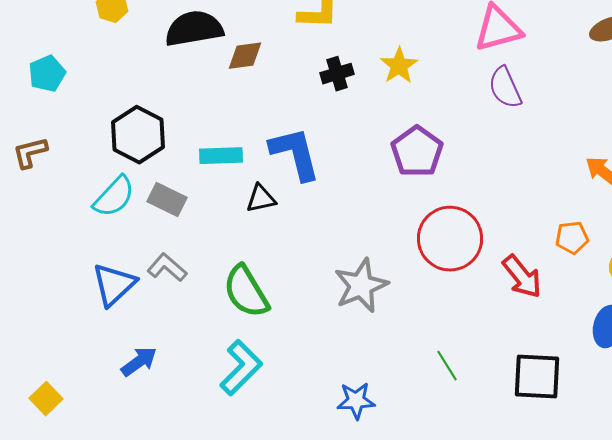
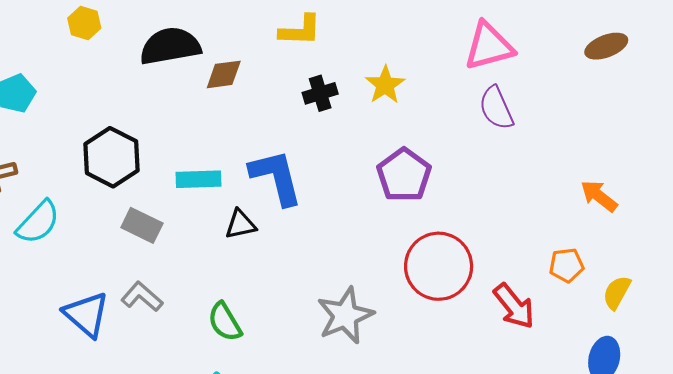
cyan semicircle: (114, 197) -> (38, 222), moved
blue triangle: (114, 285) -> (86, 314), turned -36
green semicircle: (246, 292) -> (225, 322), size x0.7

